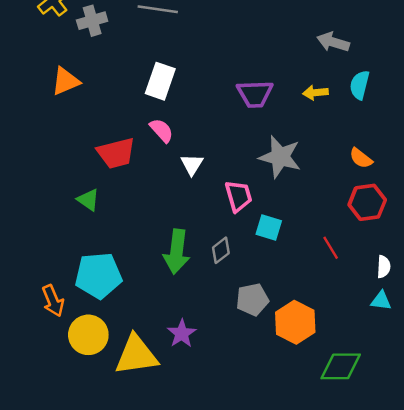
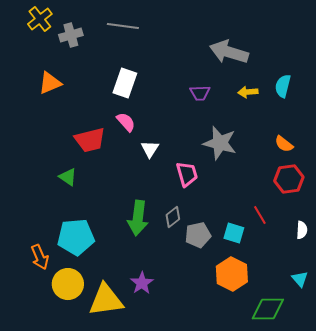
gray arrow: (333, 42) -> (229, 52), moved, size x1.5
purple trapezoid: (255, 94) -> (200, 93), size x0.7
cyan square: (269, 228) -> (234, 233), moved
gray pentagon: (252, 299) -> (198, 235), moved
cyan triangle: (381, 301) -> (300, 279), moved, turned 42

